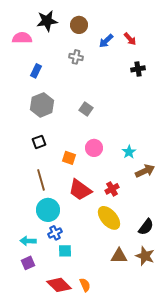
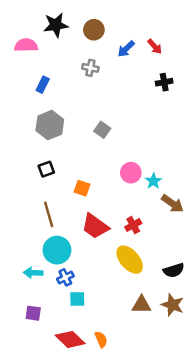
pink circle: (94, 148) -> (131, 173), moved
brown arrow: (145, 171) -> (173, 204), turned 60
black semicircle: (146, 227) -> (174, 270), turned 36
cyan arrow: (28, 241) -> (33, 273), moved
purple square: (28, 263) -> (33, 313), turned 32

